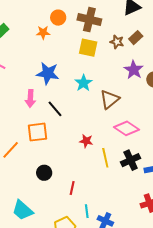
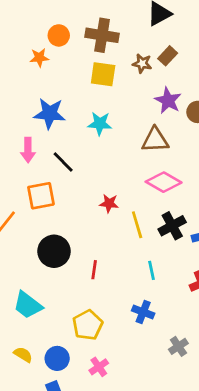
cyan star: (83, 83) -> (100, 124), turned -30
brown triangle: (110, 99) -> (155, 140), moved, turned 40
black circle: (44, 173) -> (54, 251), size x1.5
cyan line: (87, 211) -> (152, 270), moved

